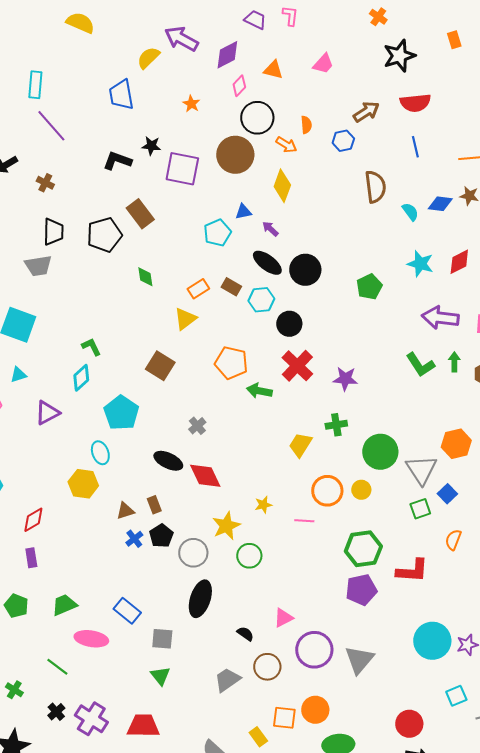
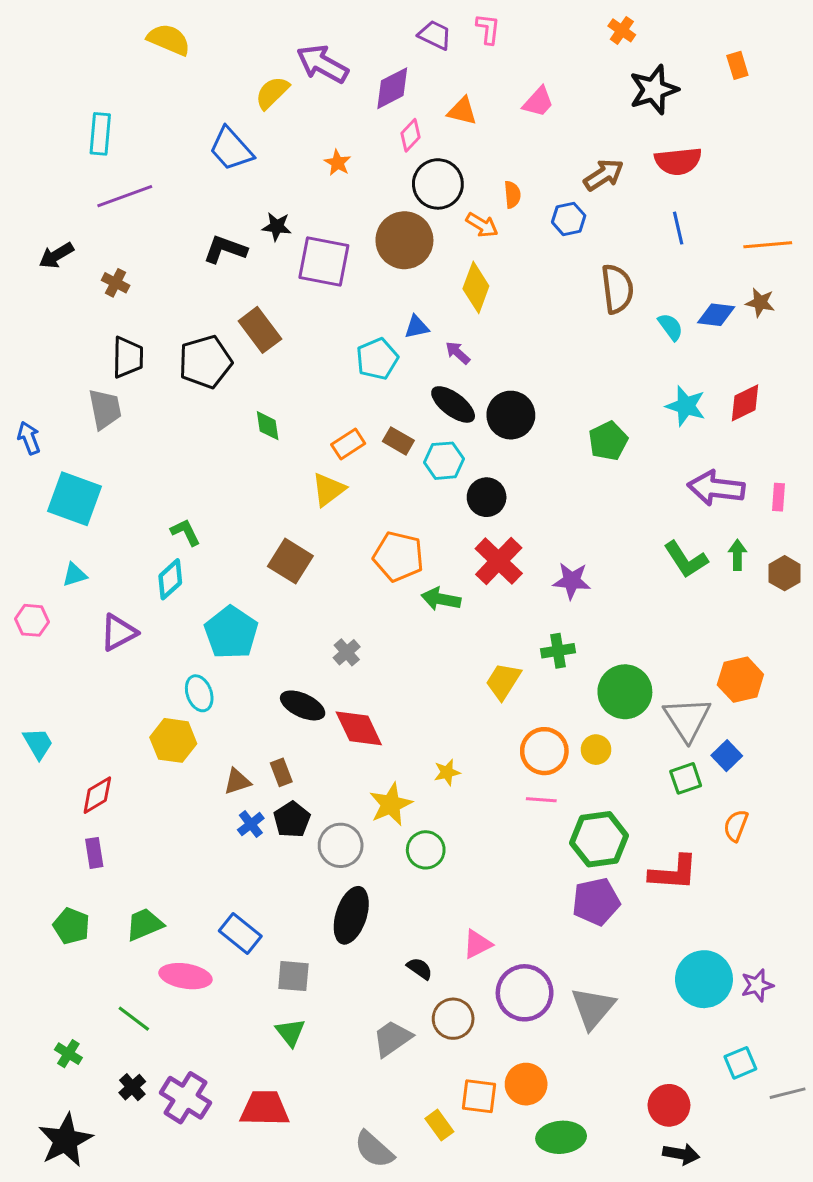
blue trapezoid: (121, 95) -> (231, 149), turned -32
purple line: (51, 126) -> (125, 196), turned -69
gray trapezoid: (38, 266) -> (105, 409), turned -92
pink line: (304, 521) -> (541, 800), moved

